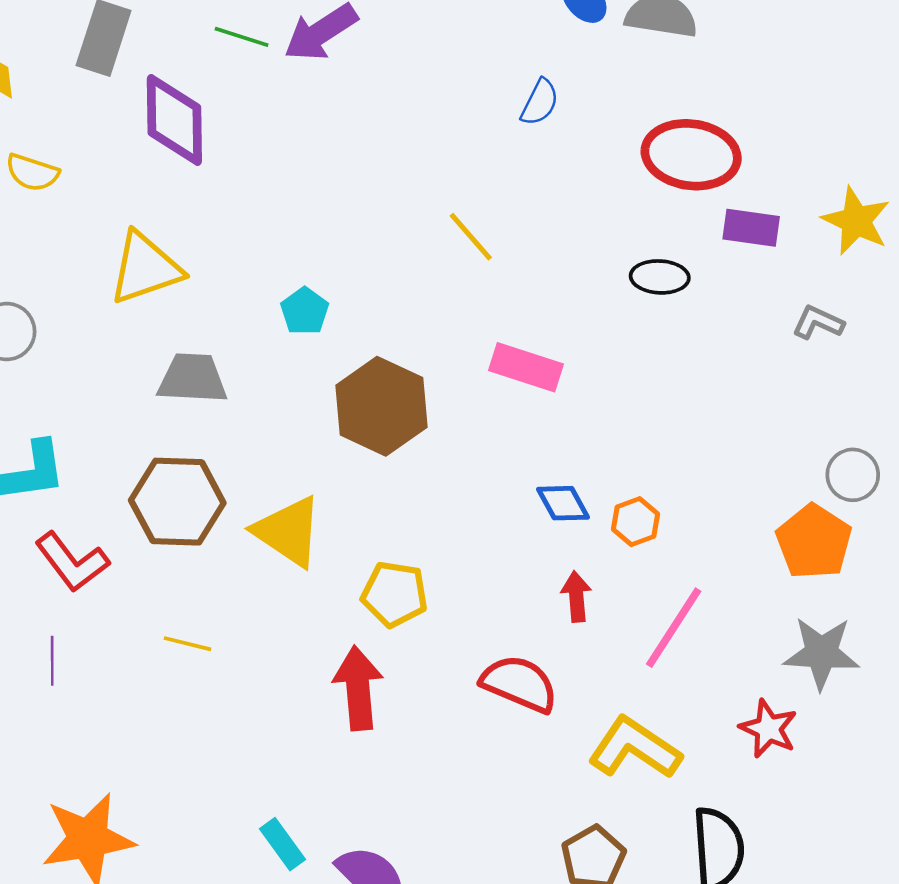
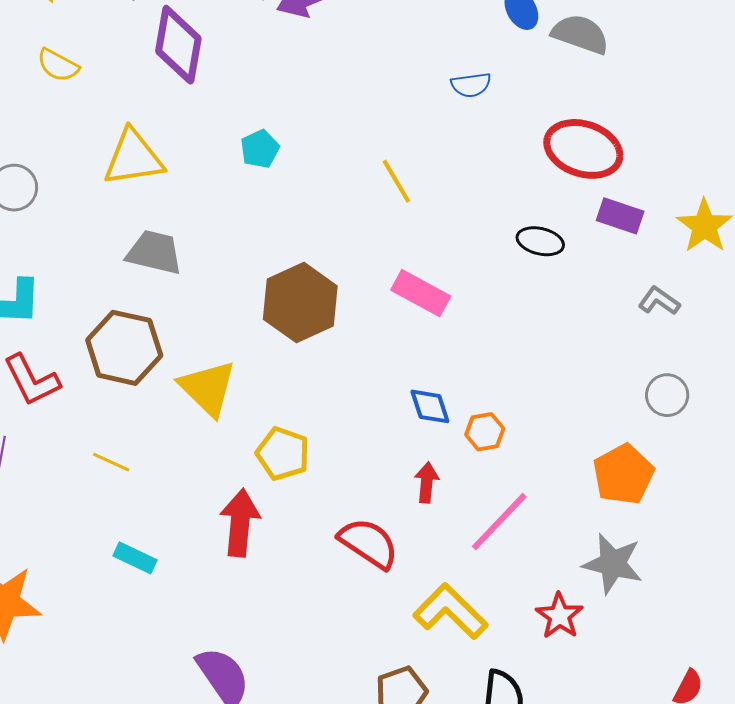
blue semicircle: (540, 102) -> (471, 85), turned 45
cyan pentagon: (305, 311) -> (260, 149), moved
gray circle: (853, 475) -> (667, 395), moved
cyan rectangle: (283, 844) -> (135, 558), moved, turned -39

